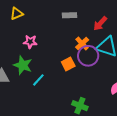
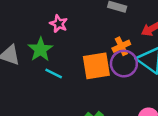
orange square: (68, 64) -> (96, 66), size x1.6
cyan line: (38, 80) -> (54, 74), turned 56

